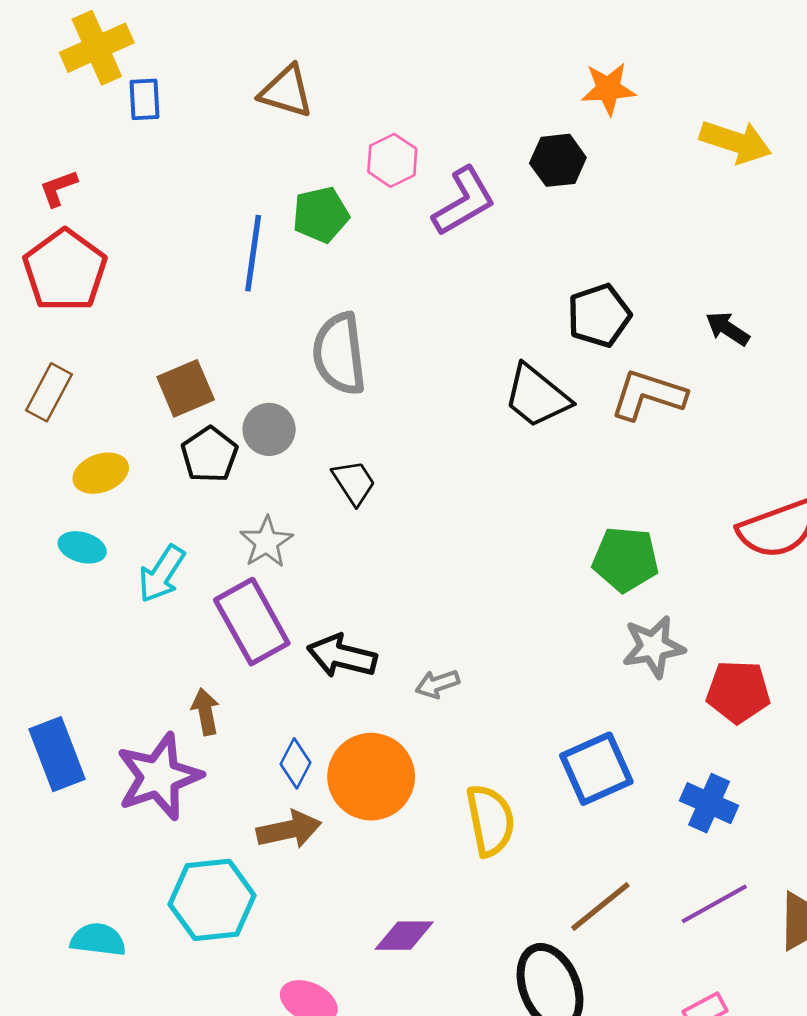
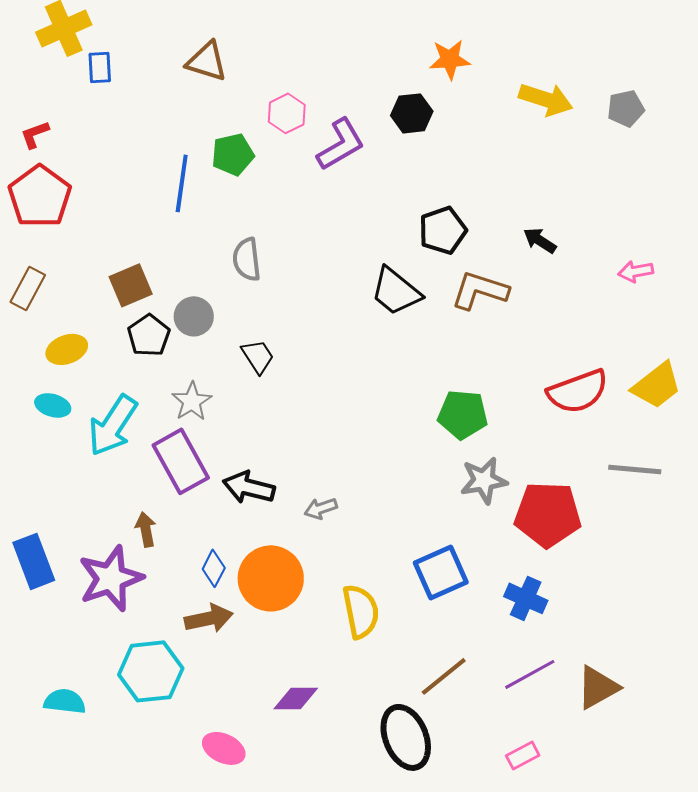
gray semicircle: (339, 354) -> (247, 259), size x0.7
cyan arrow: (162, 574) -> (113, 425), size x1.4
red pentagon: (738, 692) -> (548, 514), size x1.4

